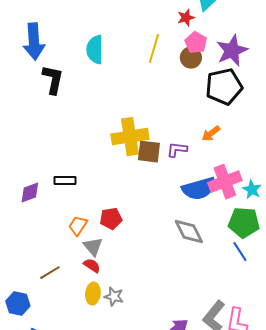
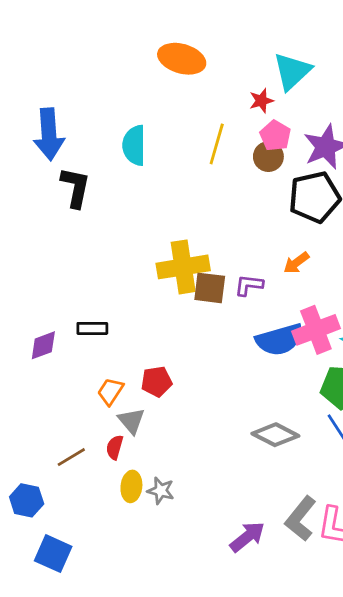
gray diamond: (189, 232) -> (275, 435), moved, turned -36
red semicircle: (92, 266) -> (115, 447), moved, turned -108

